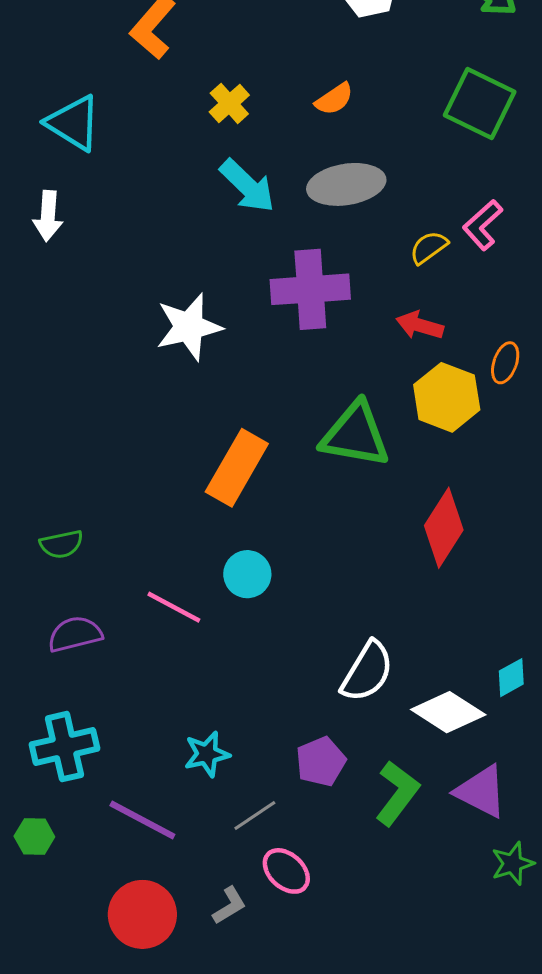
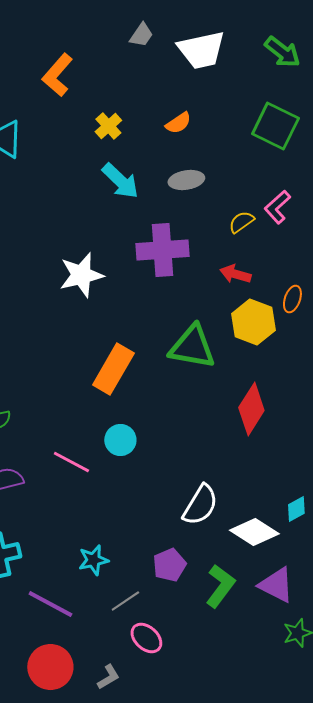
gray ellipse: (346, 184) -> (186, 180), size x0.7
gray L-shape: (229, 905) -> (108, 677), moved

